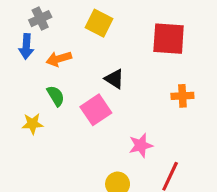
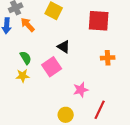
orange arrow: (59, 59) -> (28, 25), moved, turned 63
yellow star: (32, 124) -> (23, 76), moved

